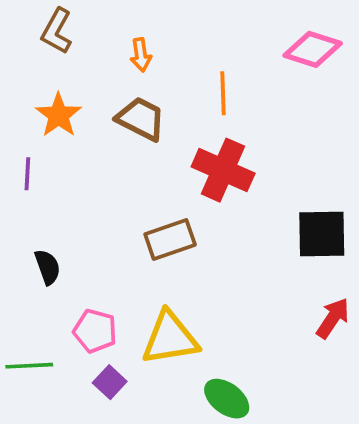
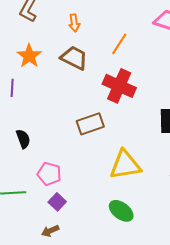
orange line: (223, 93) -> (119, 44), turned 35
yellow triangle: (170, 338) -> (125, 165), moved

